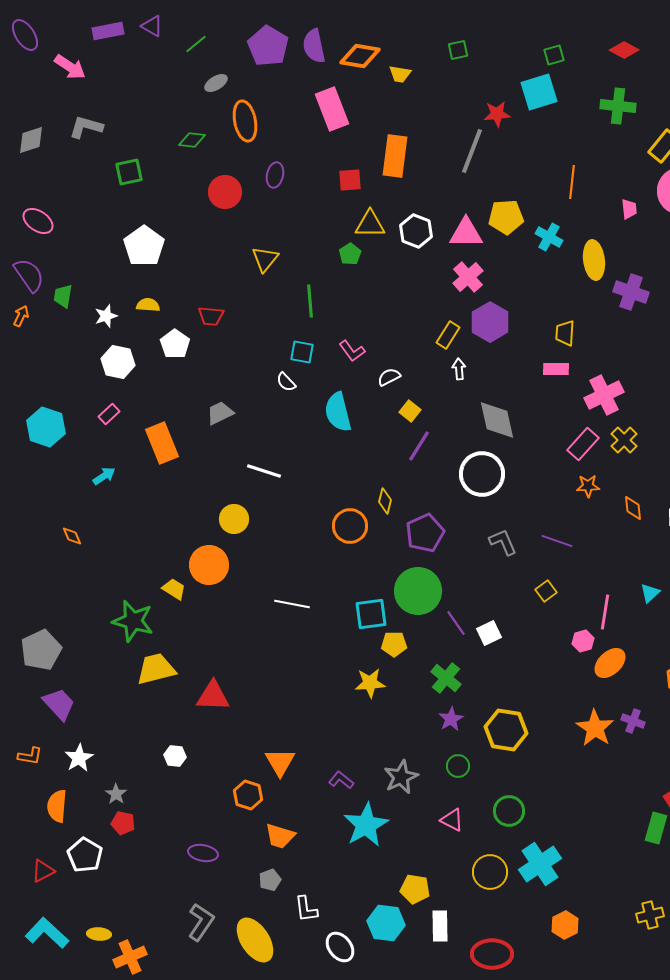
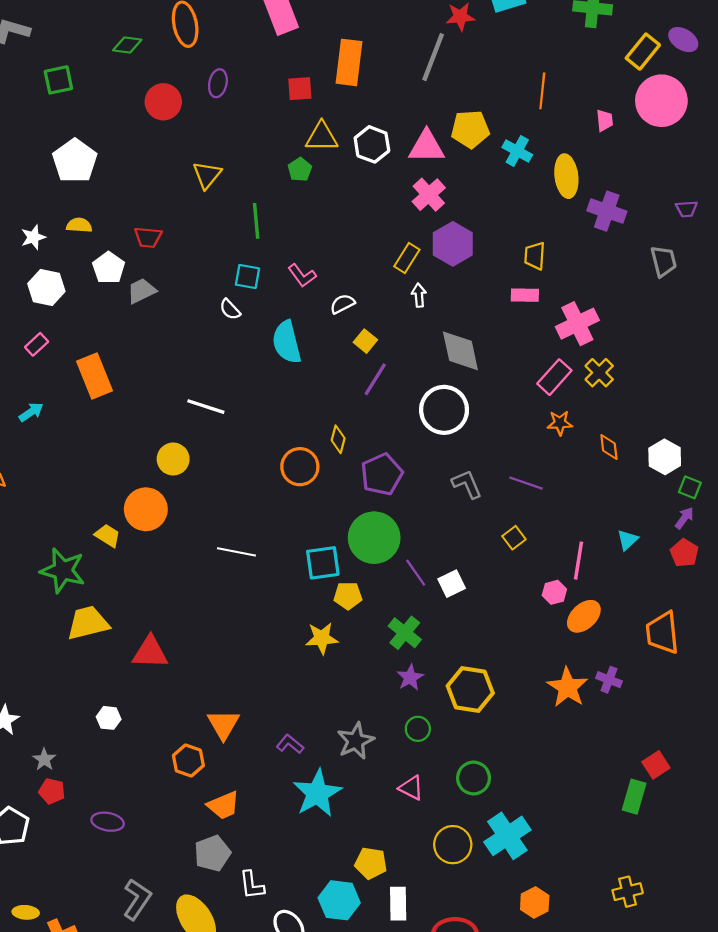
gray trapezoid: (220, 413) -> (141, 291), moved
orange trapezoid: (280, 836) -> (223, 805), turned -40
purple ellipse: (203, 853) -> (108, 822), moved
gray pentagon: (270, 880) -> (212, 853), size x1.5

